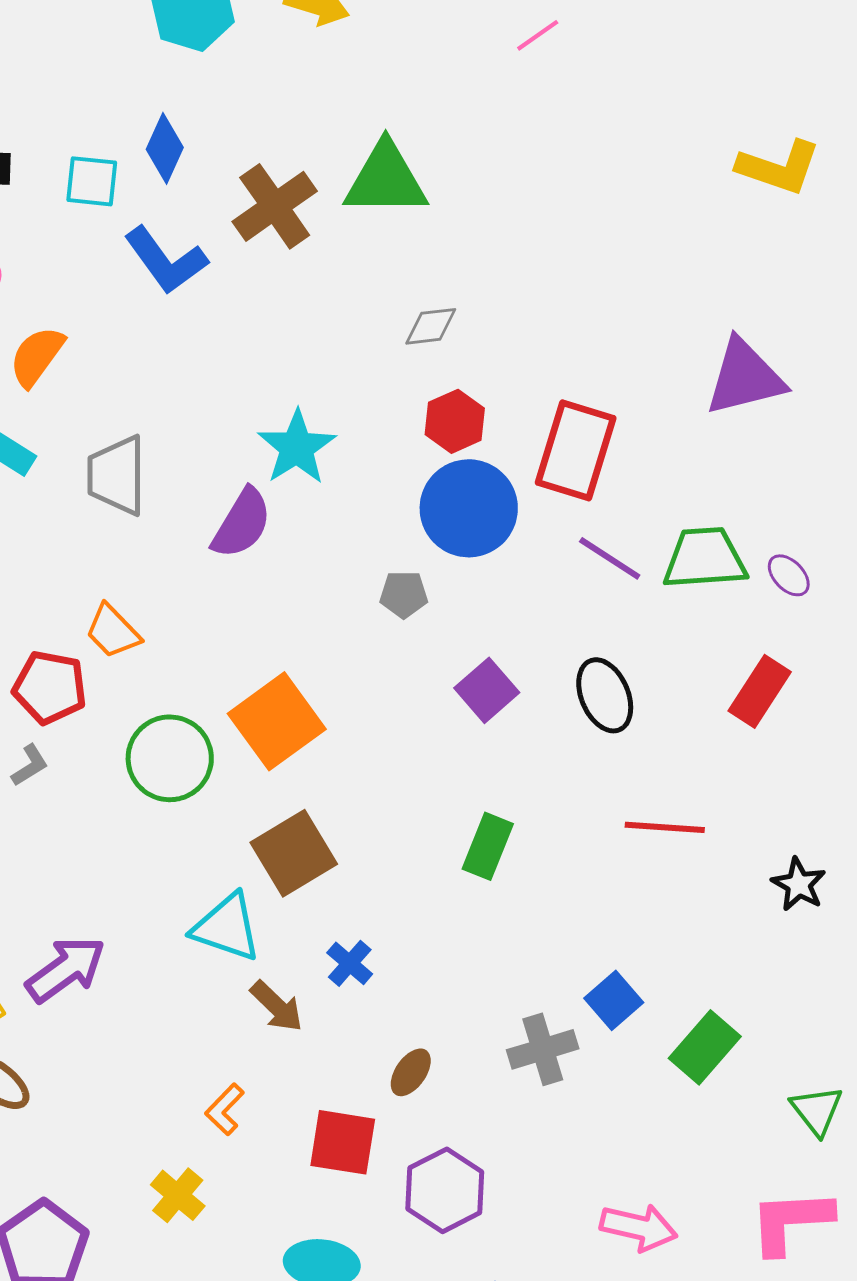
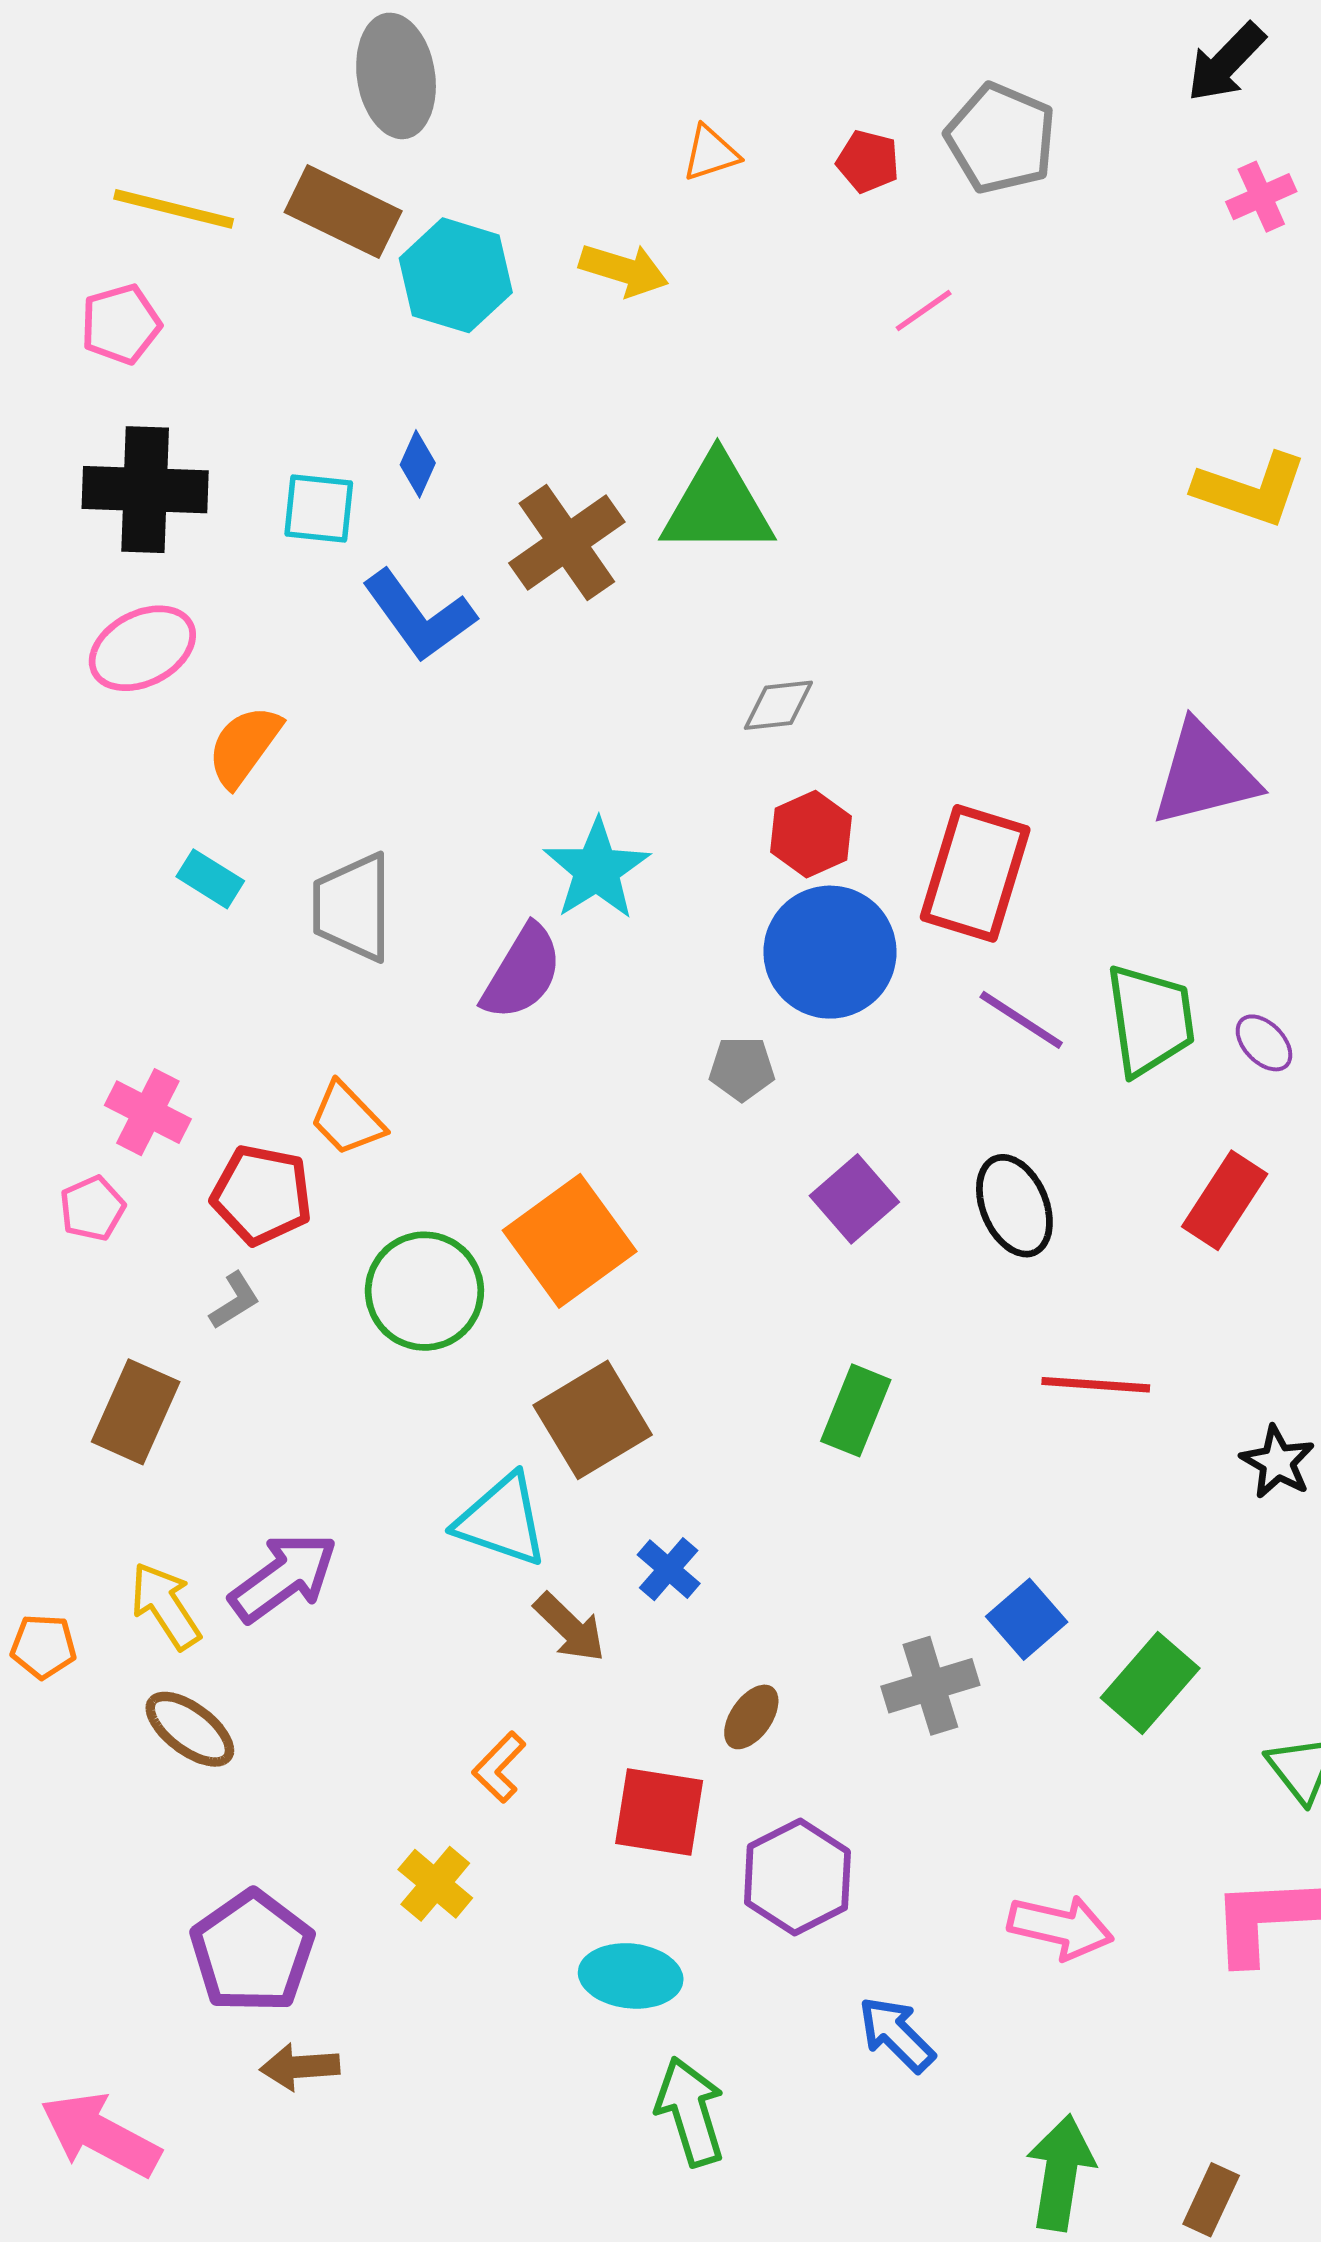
blue diamond: (165, 148) -> (418, 464), size x0.7
green trapezoid: (705, 558) -> (1150, 1020), turned 86

